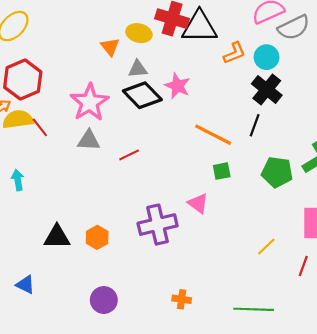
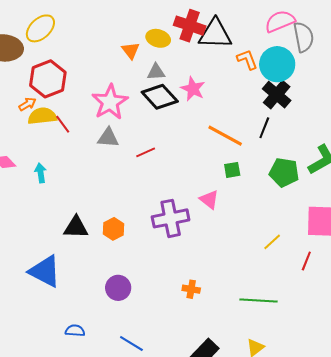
gray semicircle: (294, 27) -> (304, 37), turned -76
orange L-shape: (234, 53) -> (247, 60), turned -90
cyan circle: (267, 57) -> (277, 64), size x1.5
blue triangle: (25, 285) -> (45, 271), size x1.8

